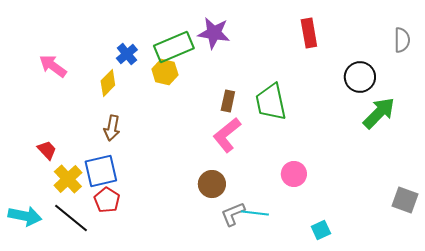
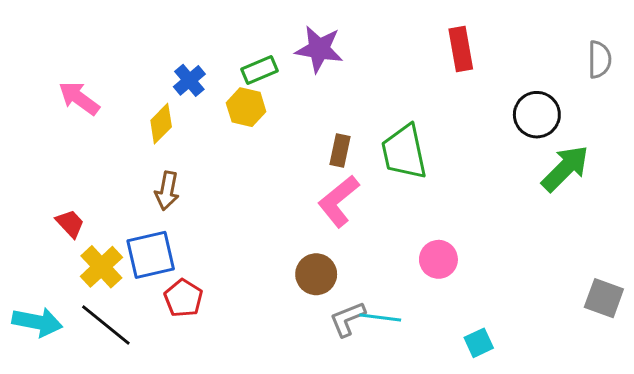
green rectangle: (174, 47) -> (259, 70), size x0.6
red pentagon: (107, 200) -> (183, 298), moved

